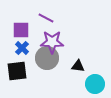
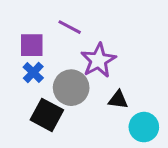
purple star: (52, 42) -> (98, 60), moved, turned -30
black square: (17, 71) -> (47, 115), moved, turned 35

